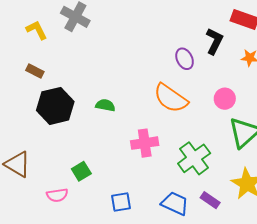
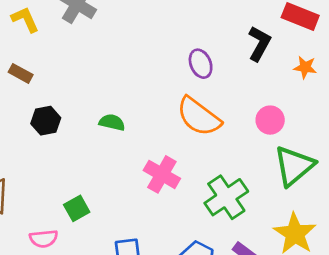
purple ellipse: (185, 59) -> (201, 64), moved
black hexagon: (55, 106) -> (46, 121), size x0.6
pink cross: (145, 143) -> (162, 174), turned 36

